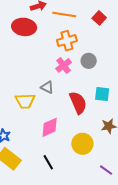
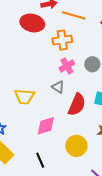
orange cross: (67, 41) -> (62, 40), moved
gray triangle: (47, 87) -> (58, 87), moved
red semicircle: (78, 103) -> (77, 105), turned 40

